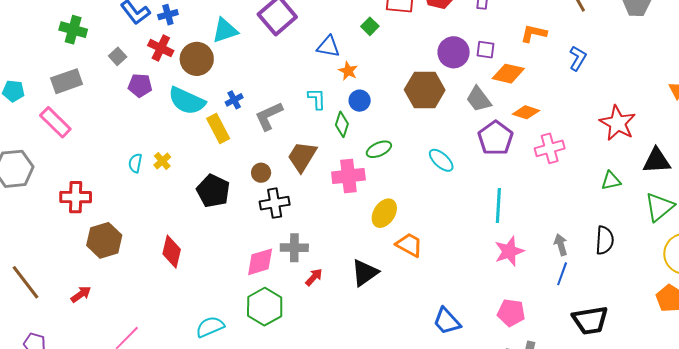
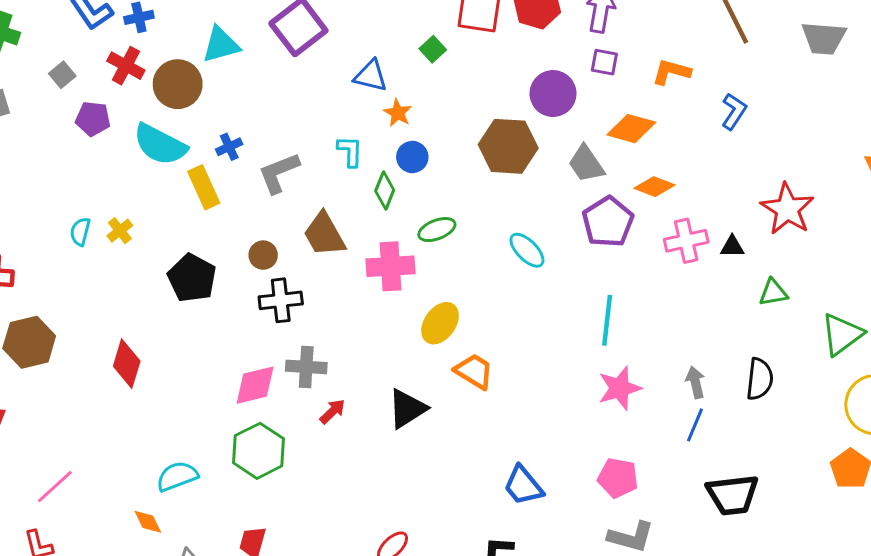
purple square: (485, 50) -> (604, 62), moved
brown trapezoid: (302, 157) -> (324, 234), turned -64
black triangle: (657, 161) -> (732, 247), moved, size x0.6

